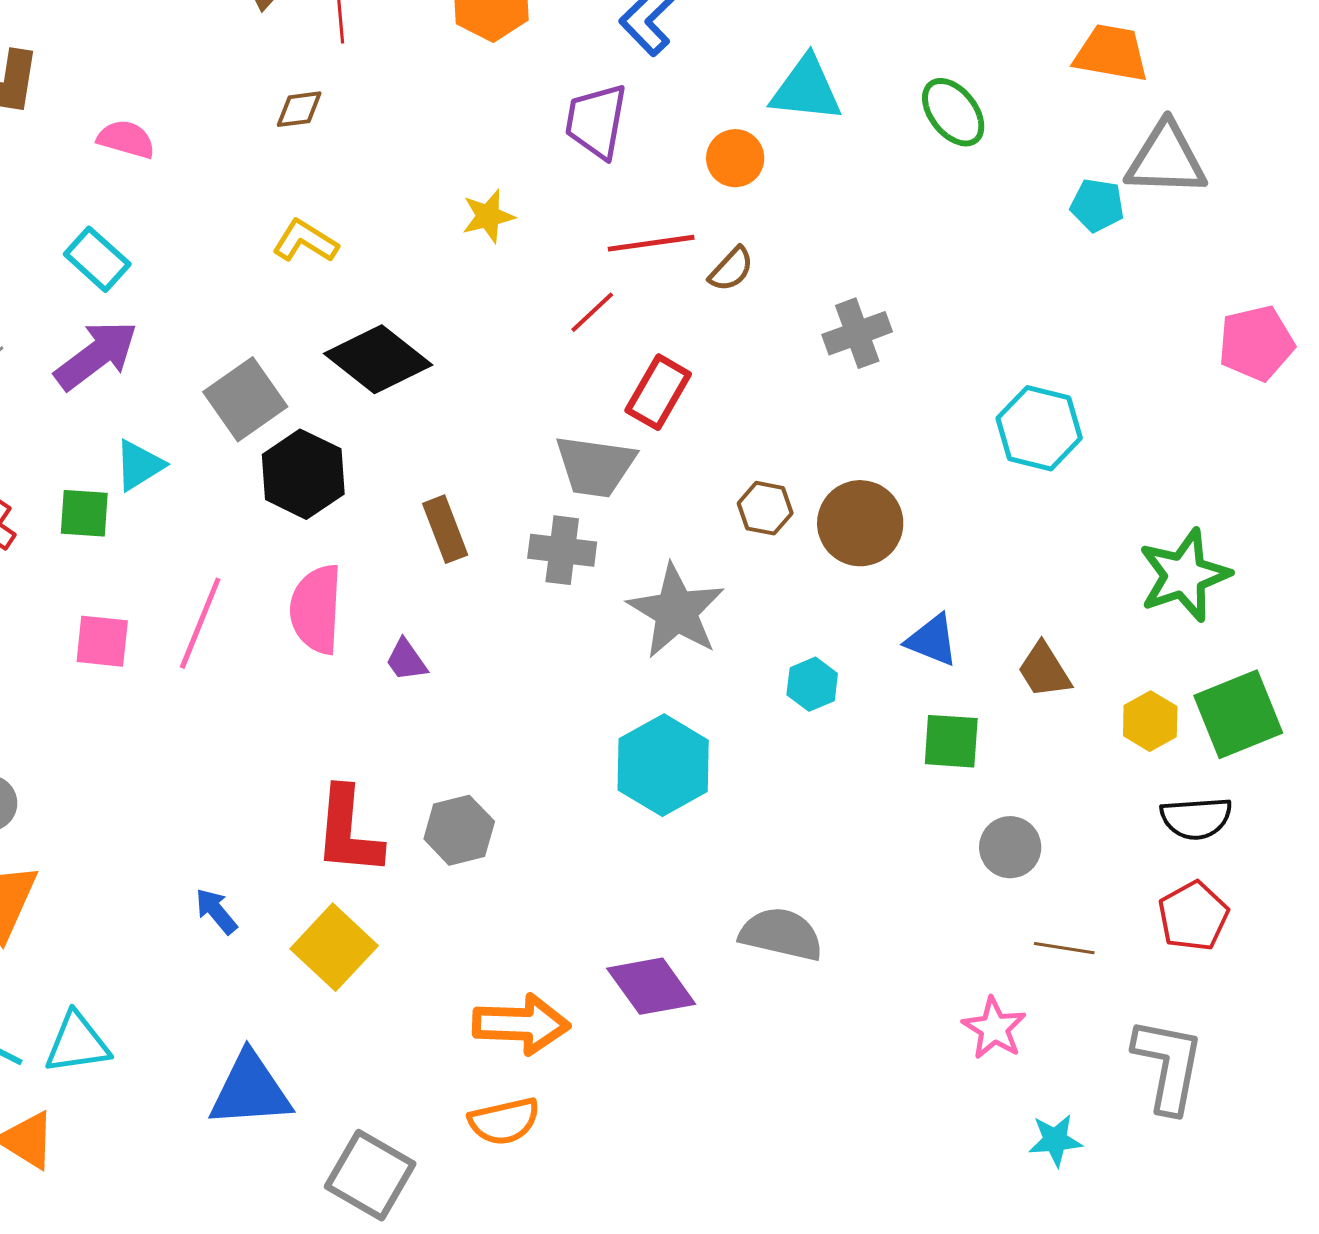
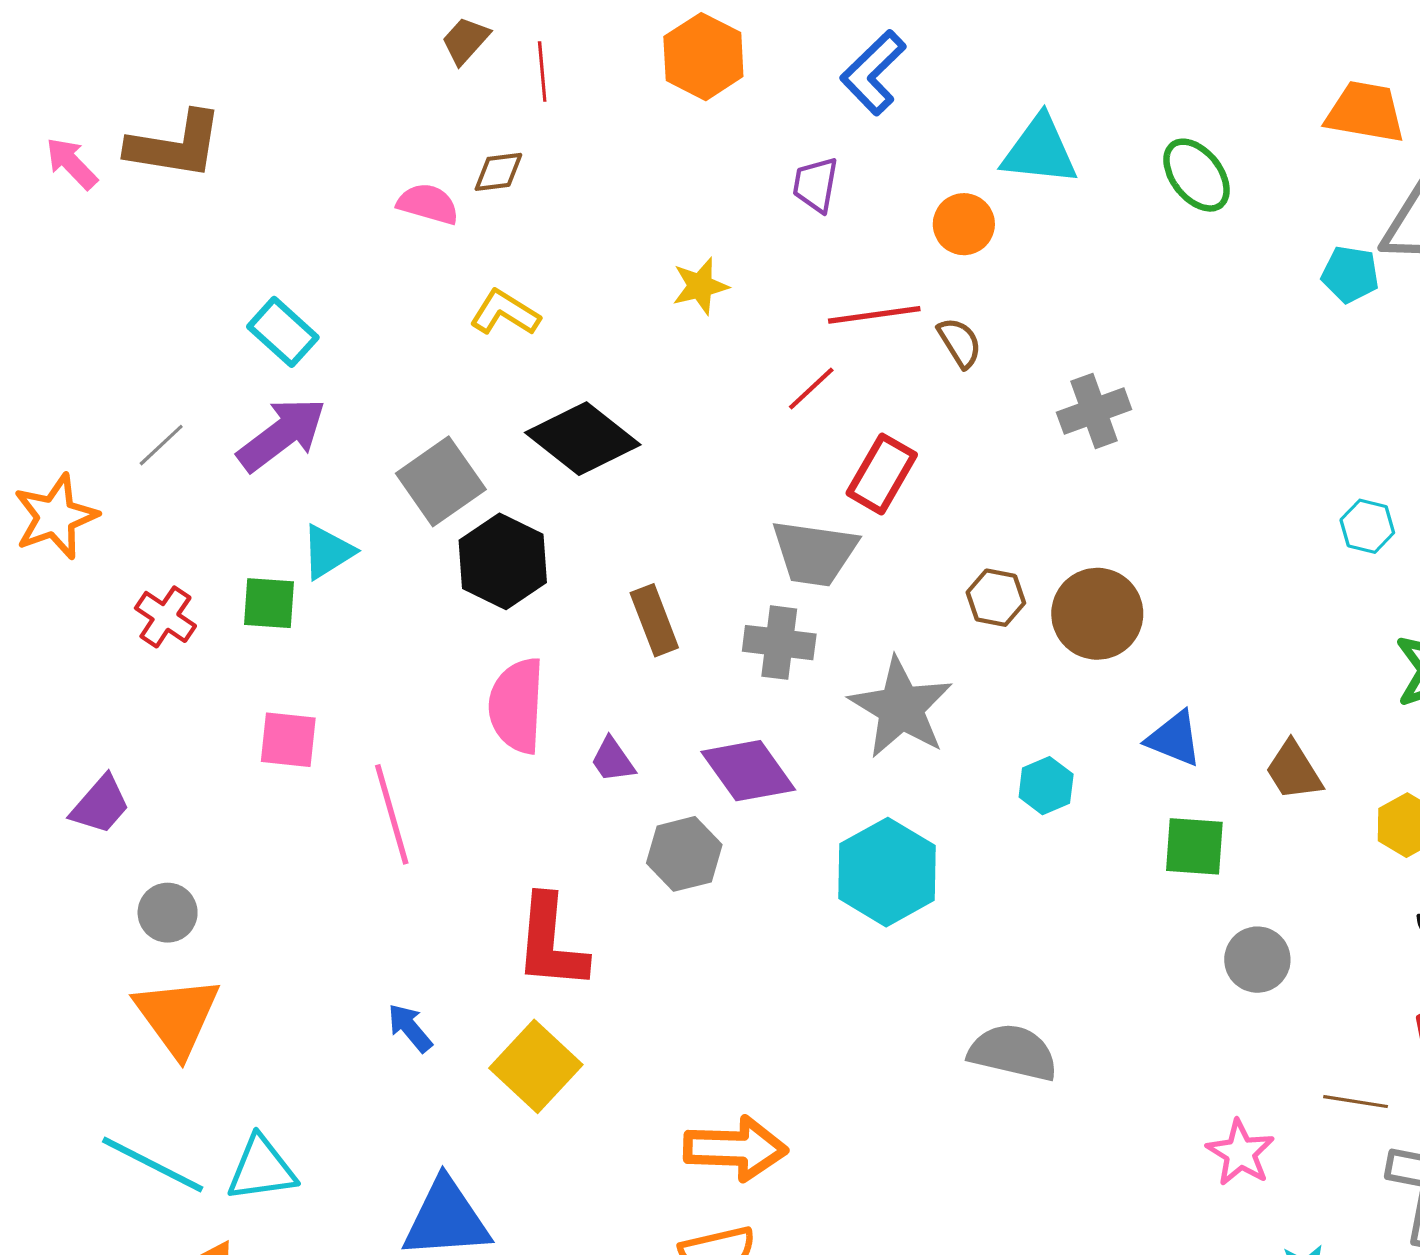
purple trapezoid: (596, 121) -> (815, 185), size x0.7
pink semicircle: (126, 139) -> (428, 204), moved
brown semicircle: (731, 269) -> (960, 343), turned -75
cyan hexagon: (1039, 428) -> (1367, 526), moved, size x0.6
pink line: (200, 623) -> (392, 814), moved, turned -38
gray hexagon: (459, 830) -> (684, 854), moved
brown line: (1064, 948) -> (1356, 1102), moved
purple diamond: (651, 986) -> (748, 771), moved

